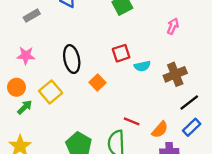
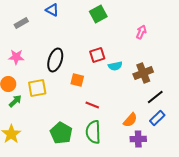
black ellipse: (72, 59) -> (55, 60), turned 30
orange square: (98, 83) -> (77, 80), turned -32
yellow square: (51, 92) -> (37, 88), turned 30
red line: (132, 121) -> (92, 105), moved

